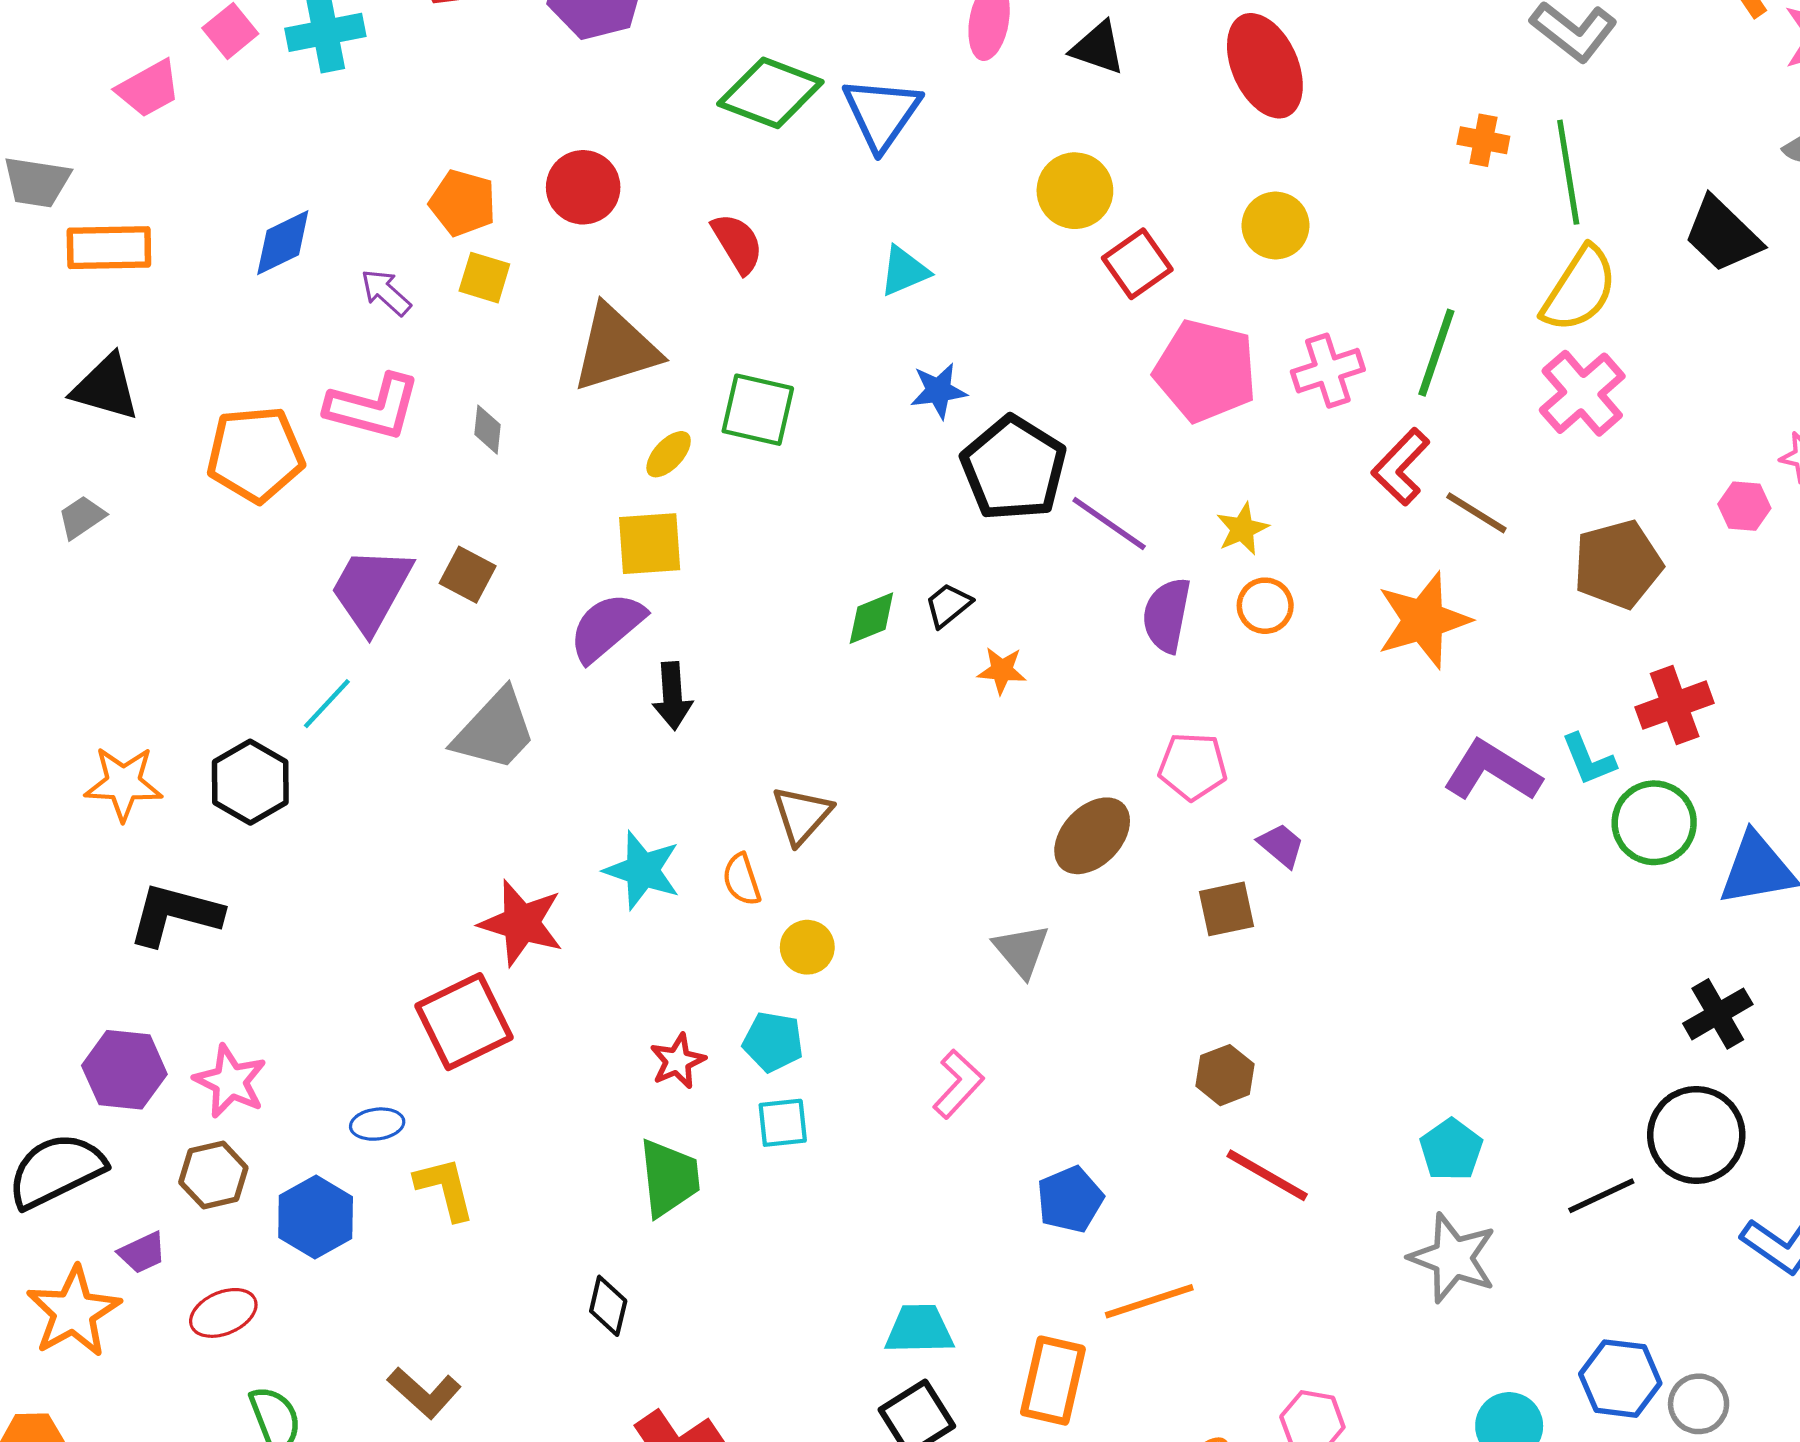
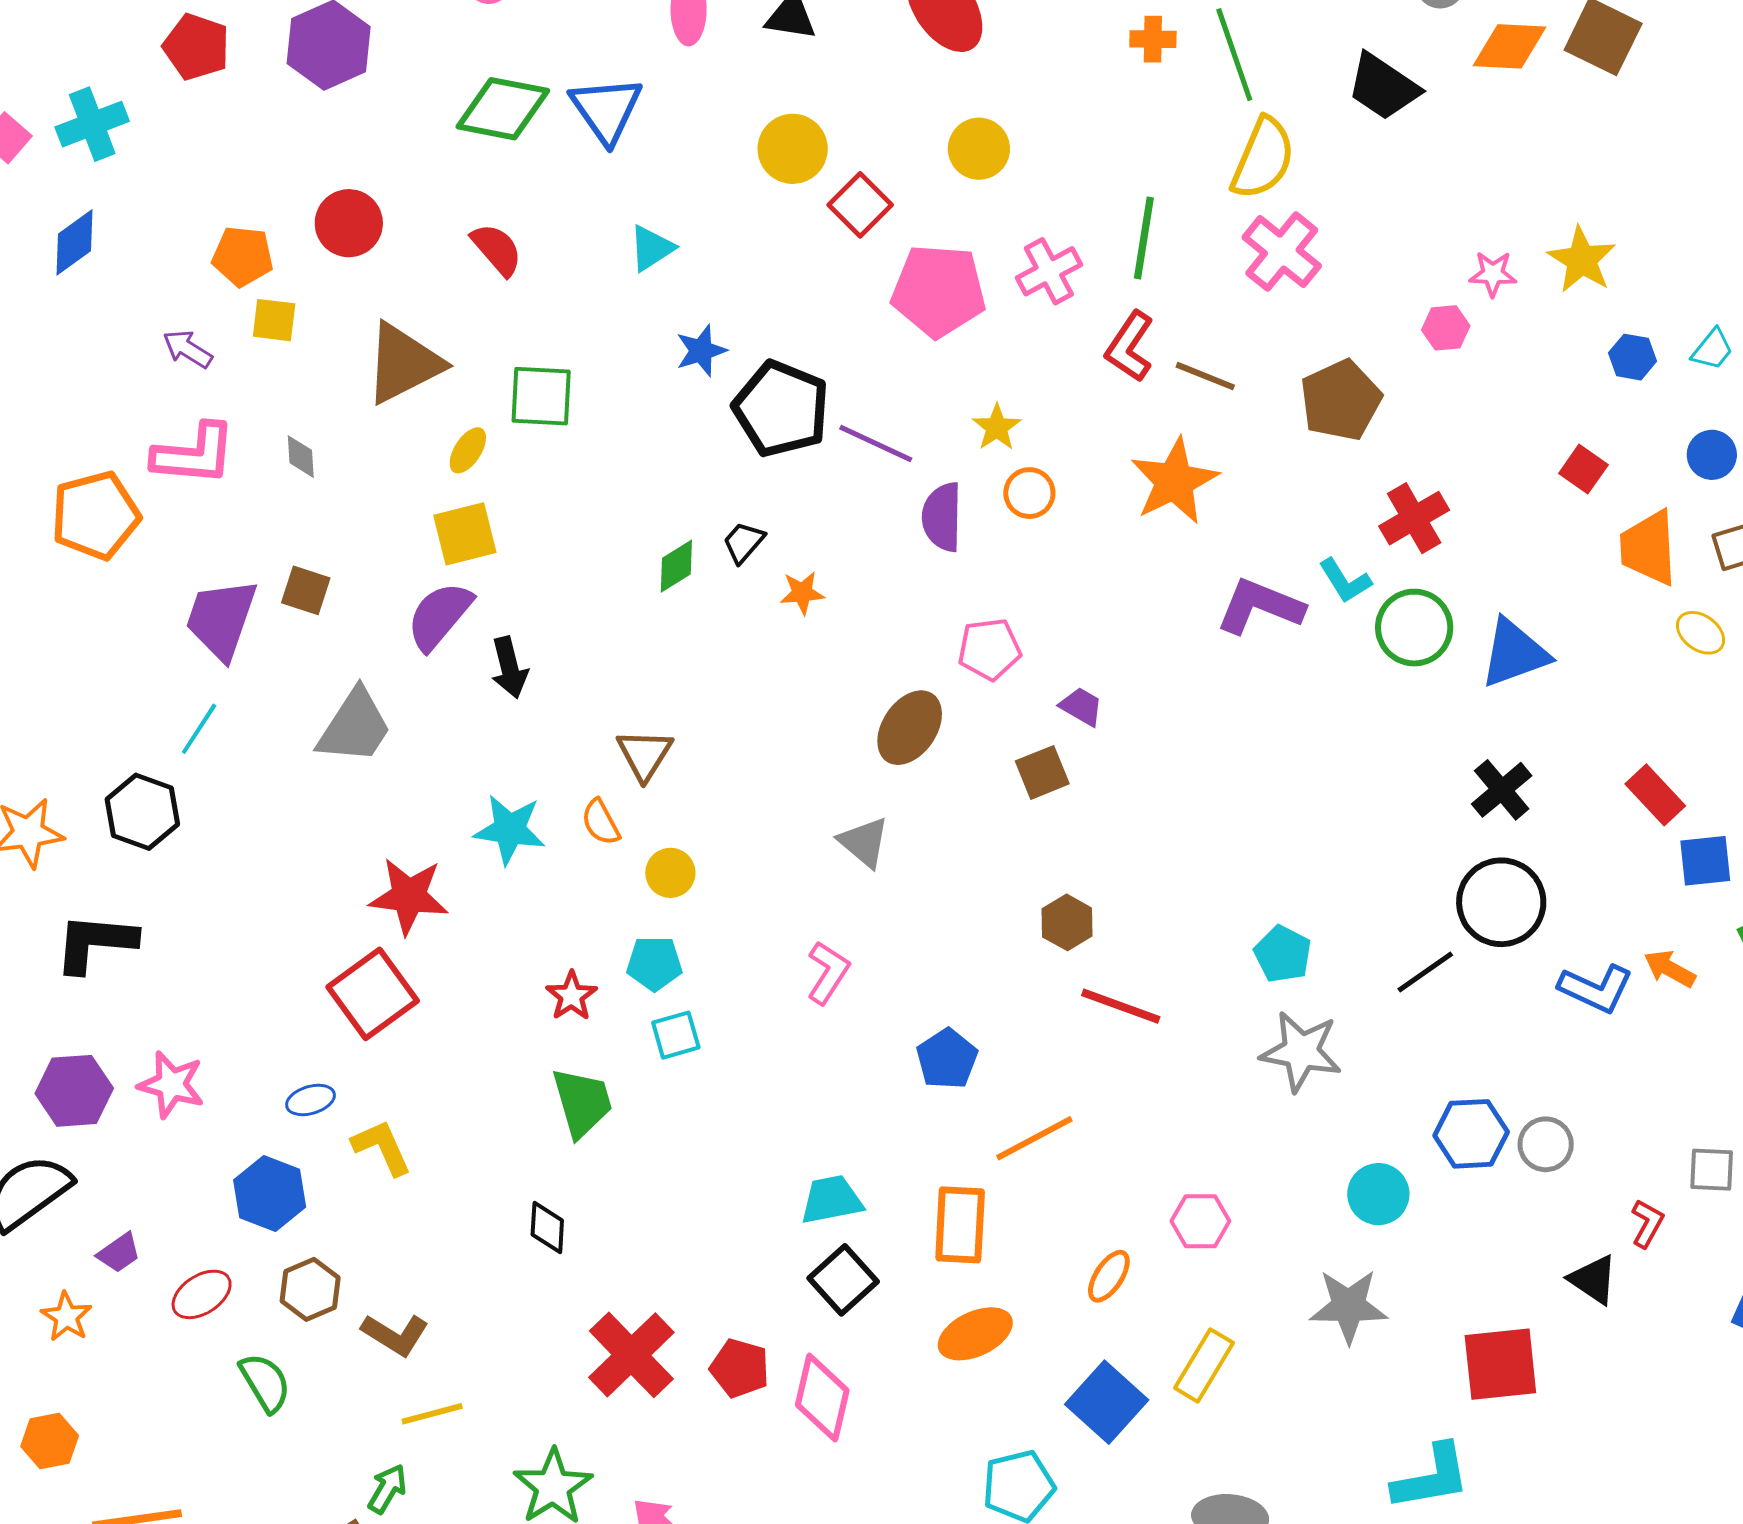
blue diamond: (283, 243) -> (74, 242), moved
brown hexagon: (213, 1175) -> (310, 1289), moved
orange star: (74, 1312) -> (66, 1317), size x0.6

